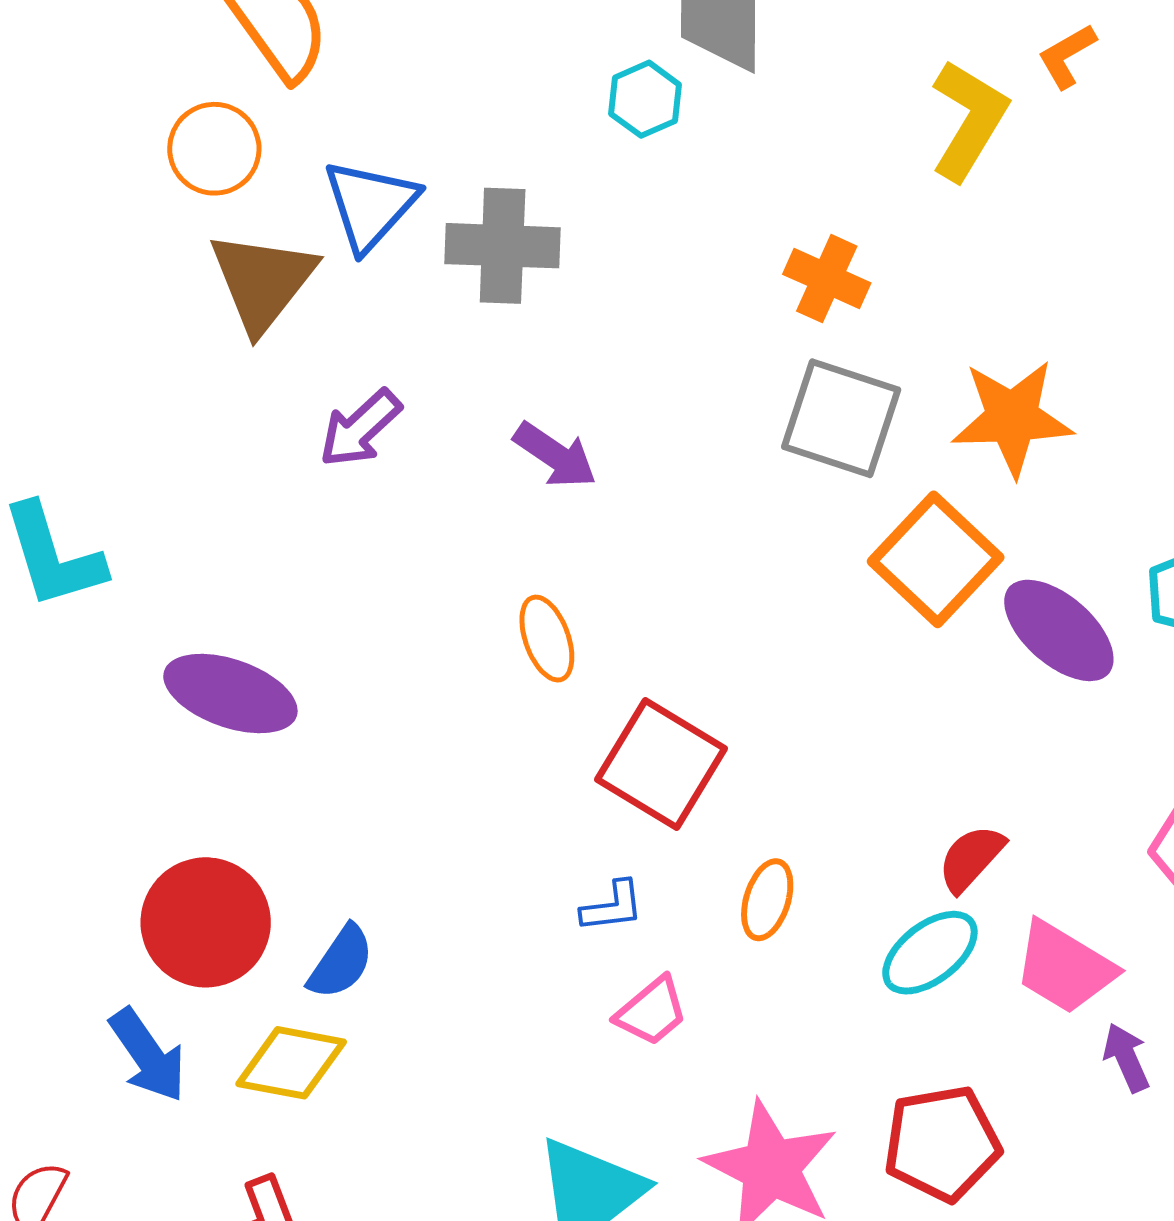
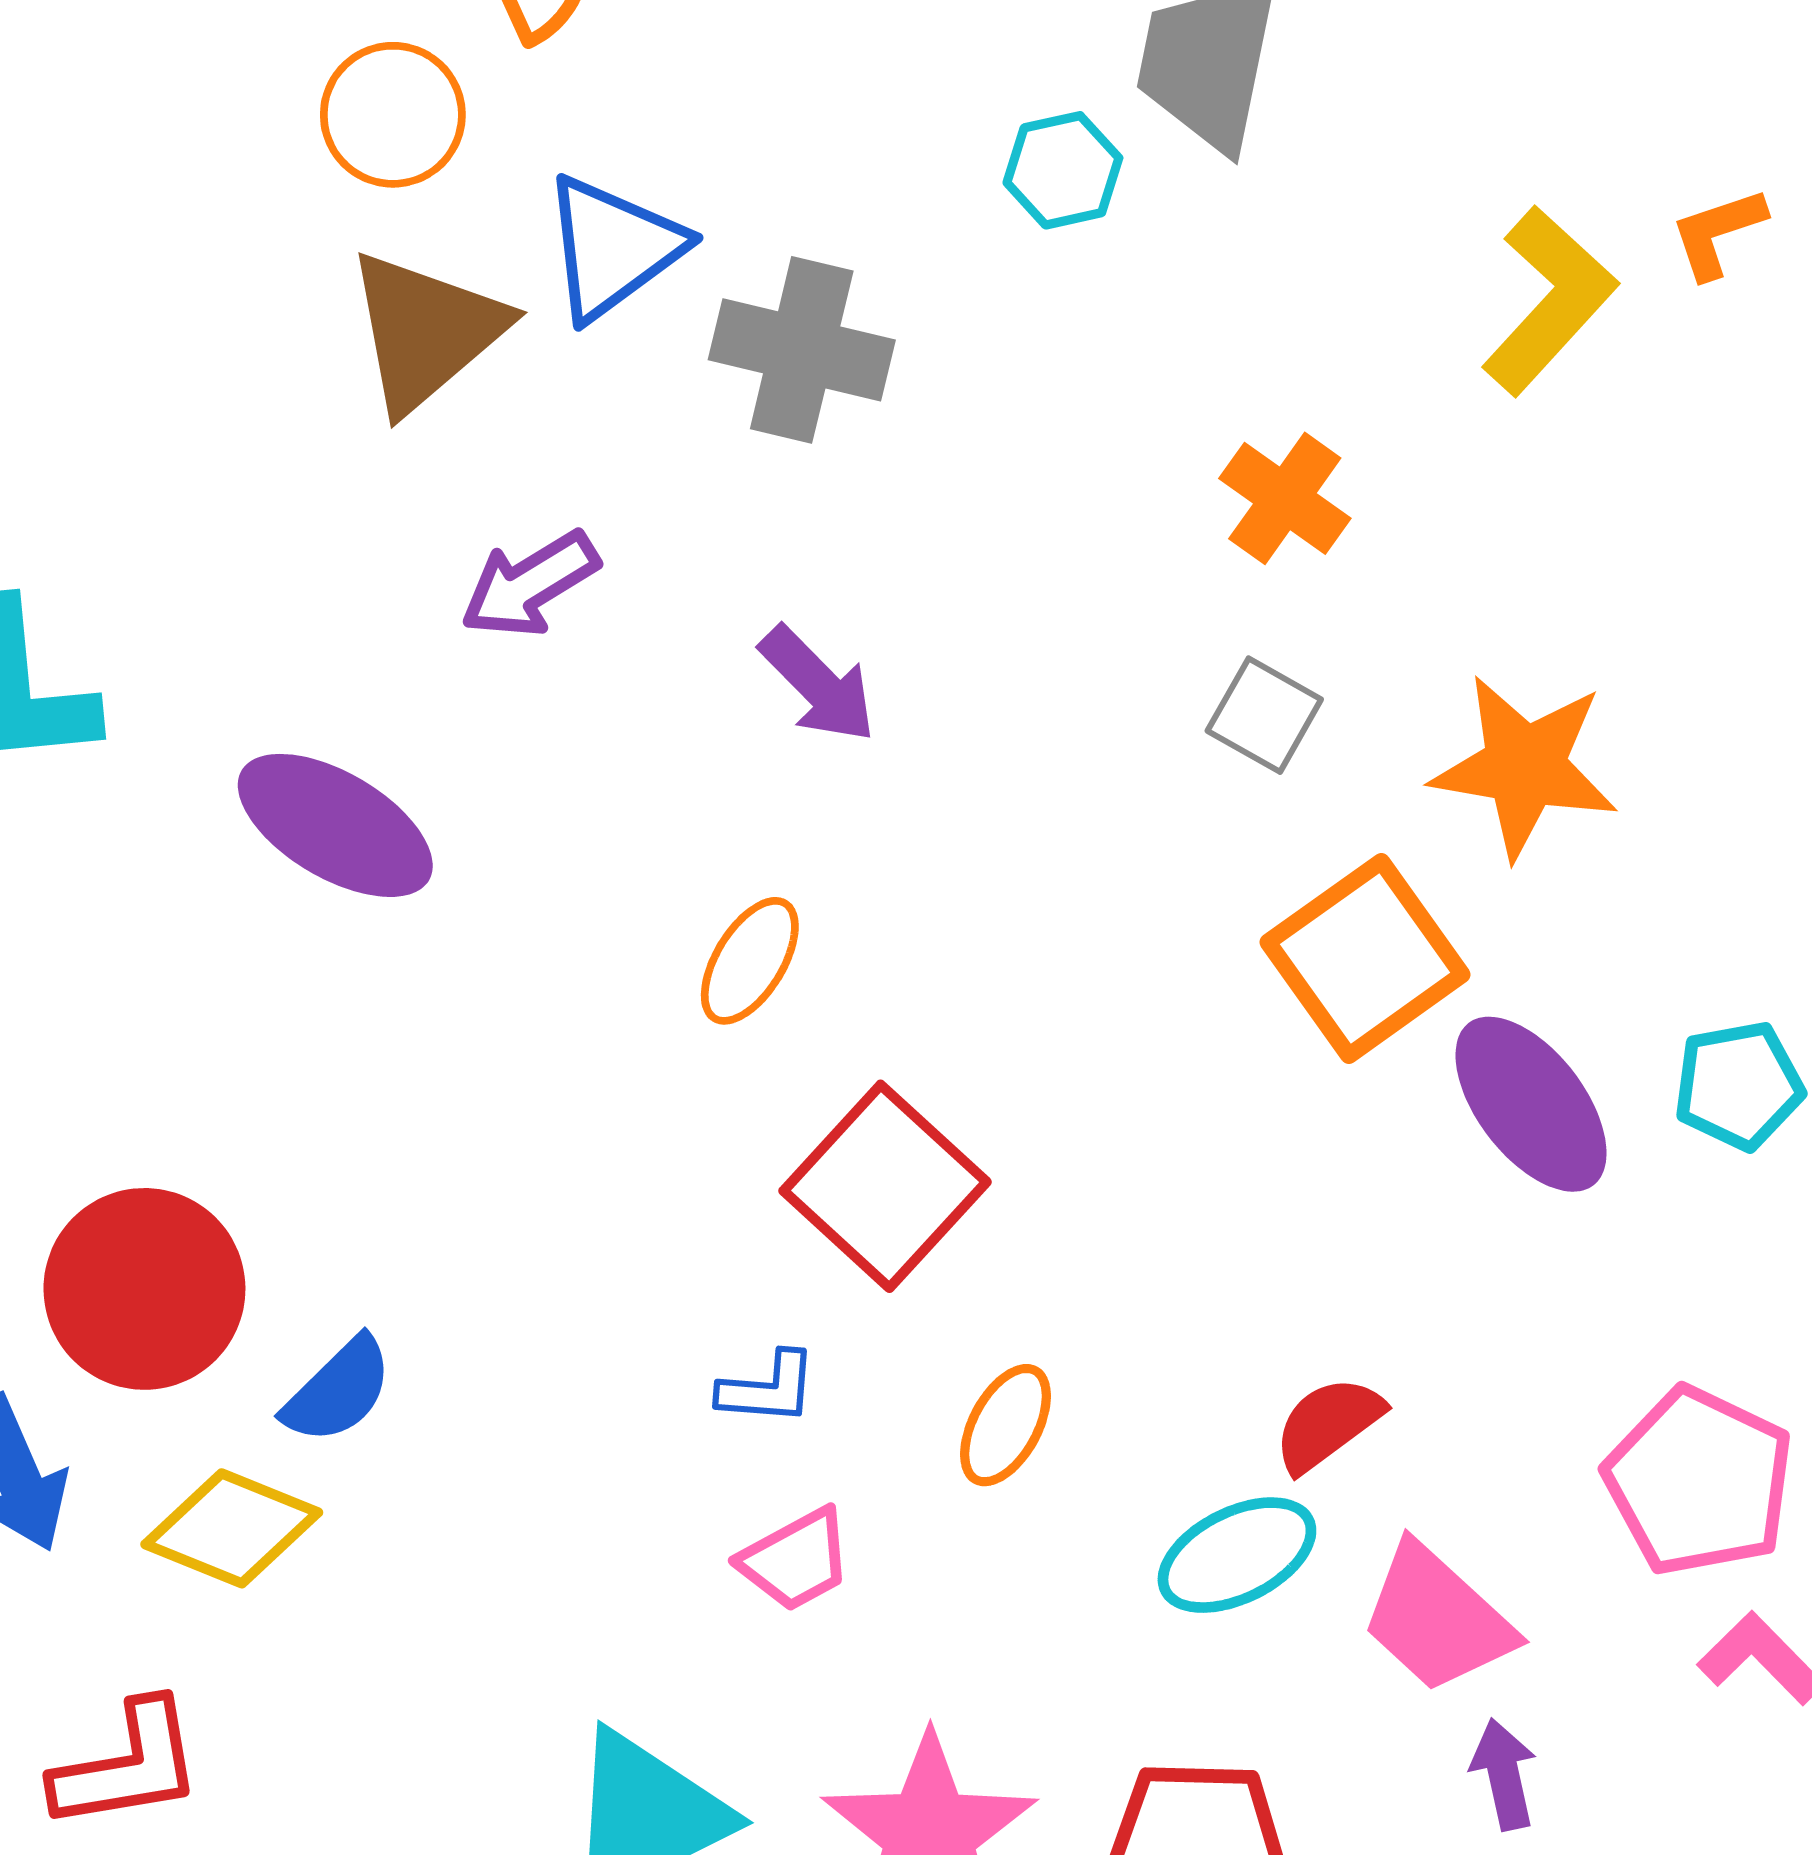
gray square: (841, 418) -> (1264, 715), size x0.6
orange ellipse: (547, 639) -> (750, 961), turned 40
purple ellipse: (230, 693) -> (335, 825), moved

